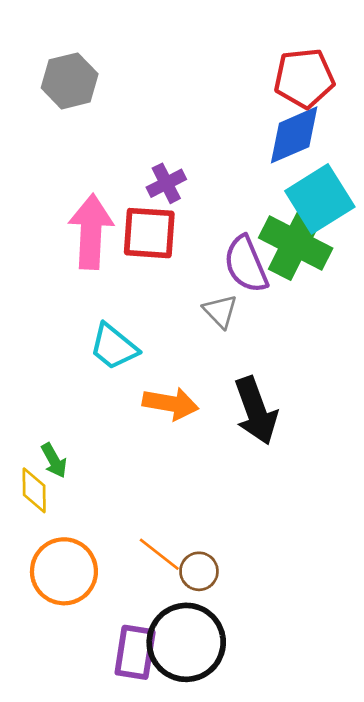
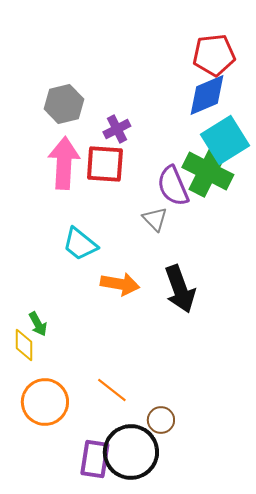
gray hexagon: (70, 81) -> (64, 104), moved
brown circle: (199, 571) -> (161, 420), moved

